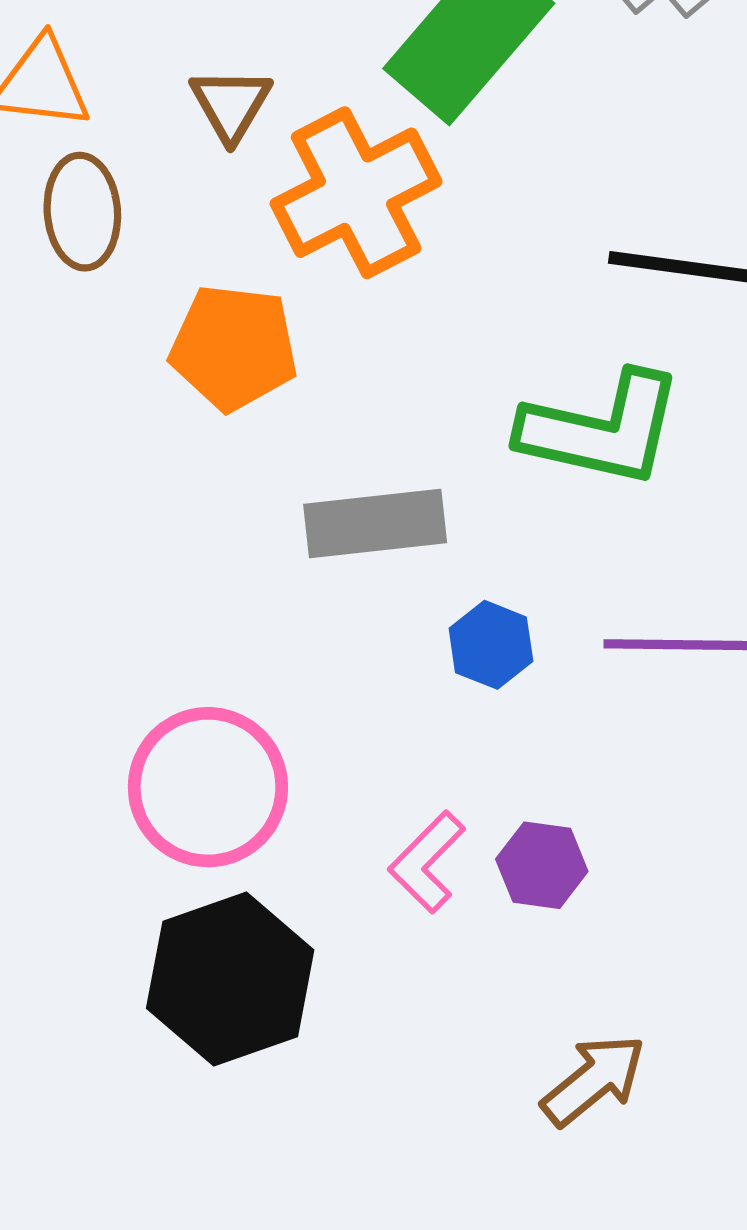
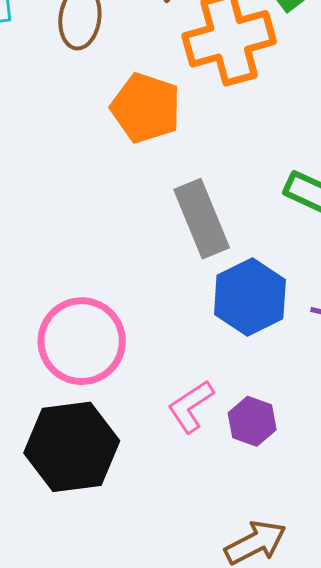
gray rectangle: (375, 524) -> (202, 219), turned 62
blue hexagon: (491, 645) -> (250, 297), size x1.6

